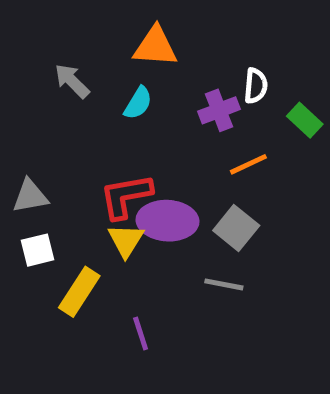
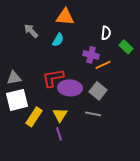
purple cross: (219, 110) -> (91, 55), moved, turned 35
yellow triangle: (126, 240) -> (60, 115), moved
white square: (38, 250) -> (17, 100), size x1.6

